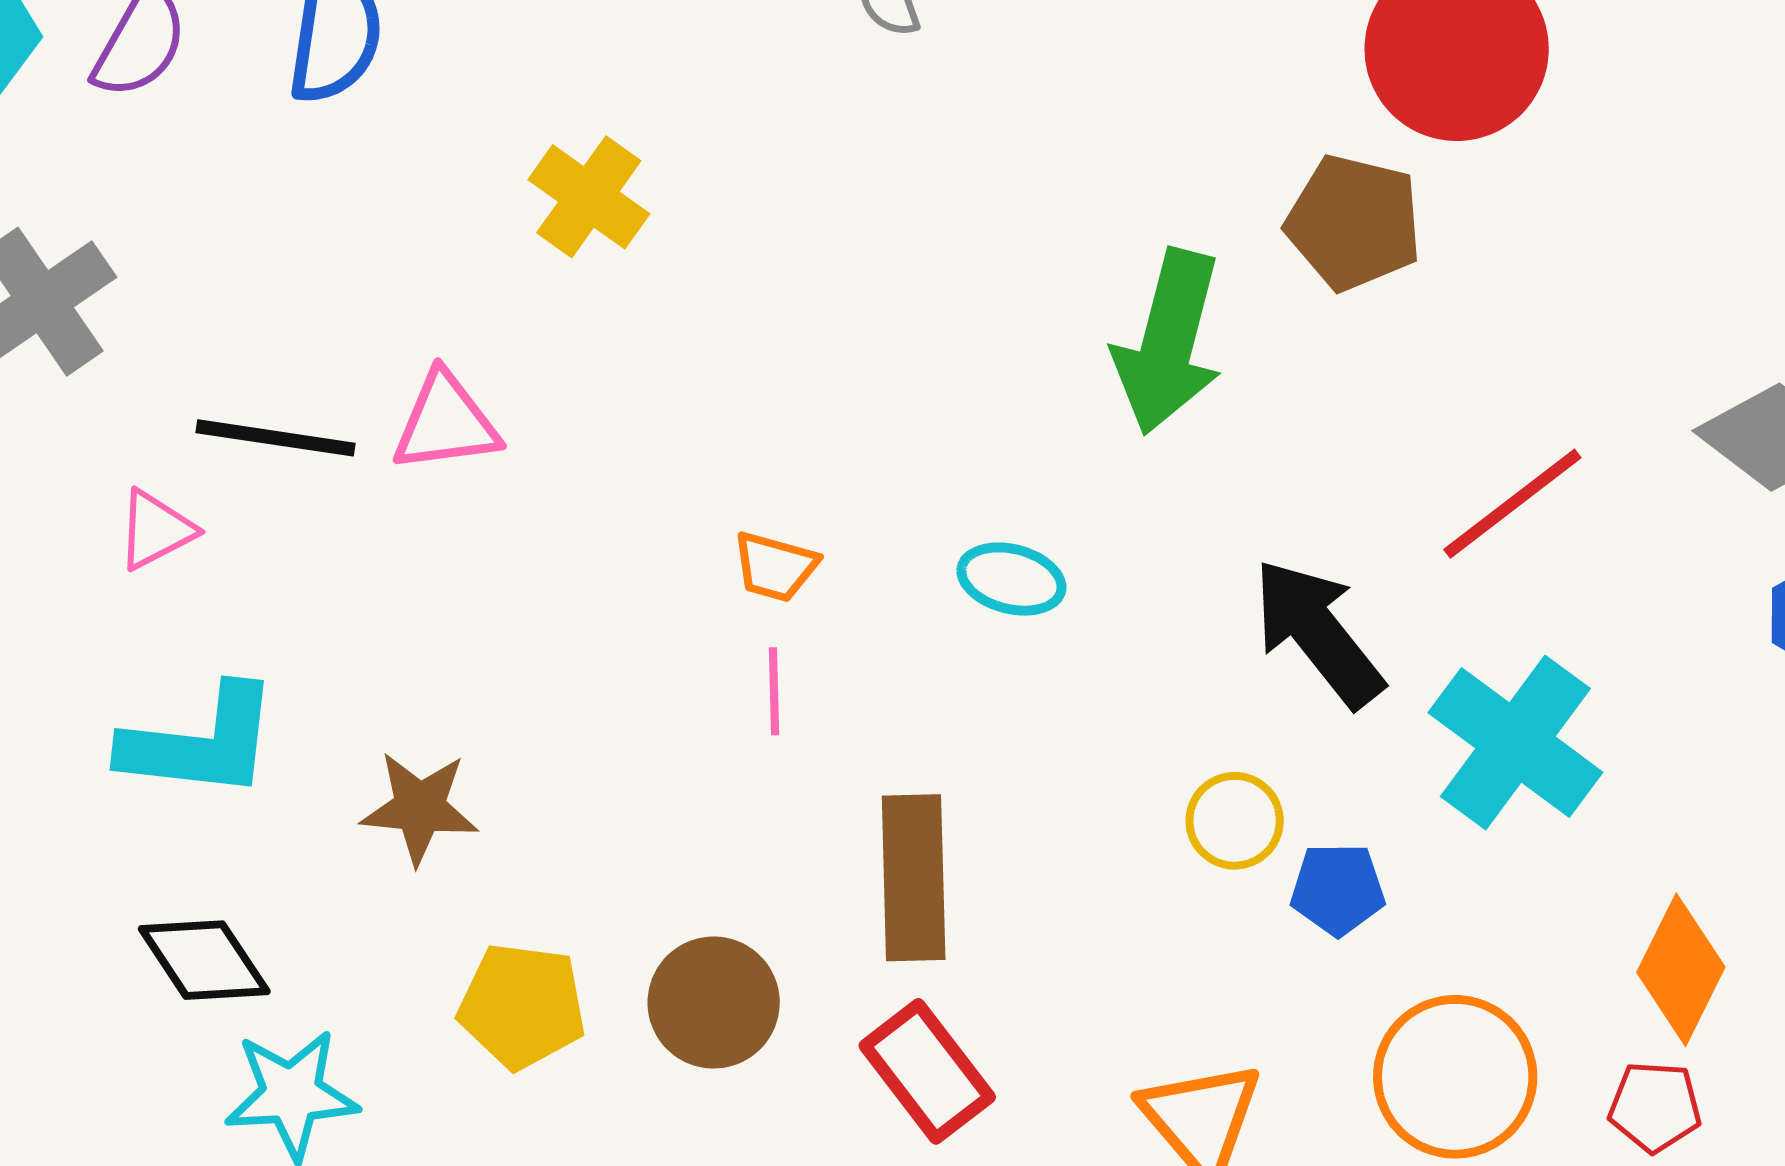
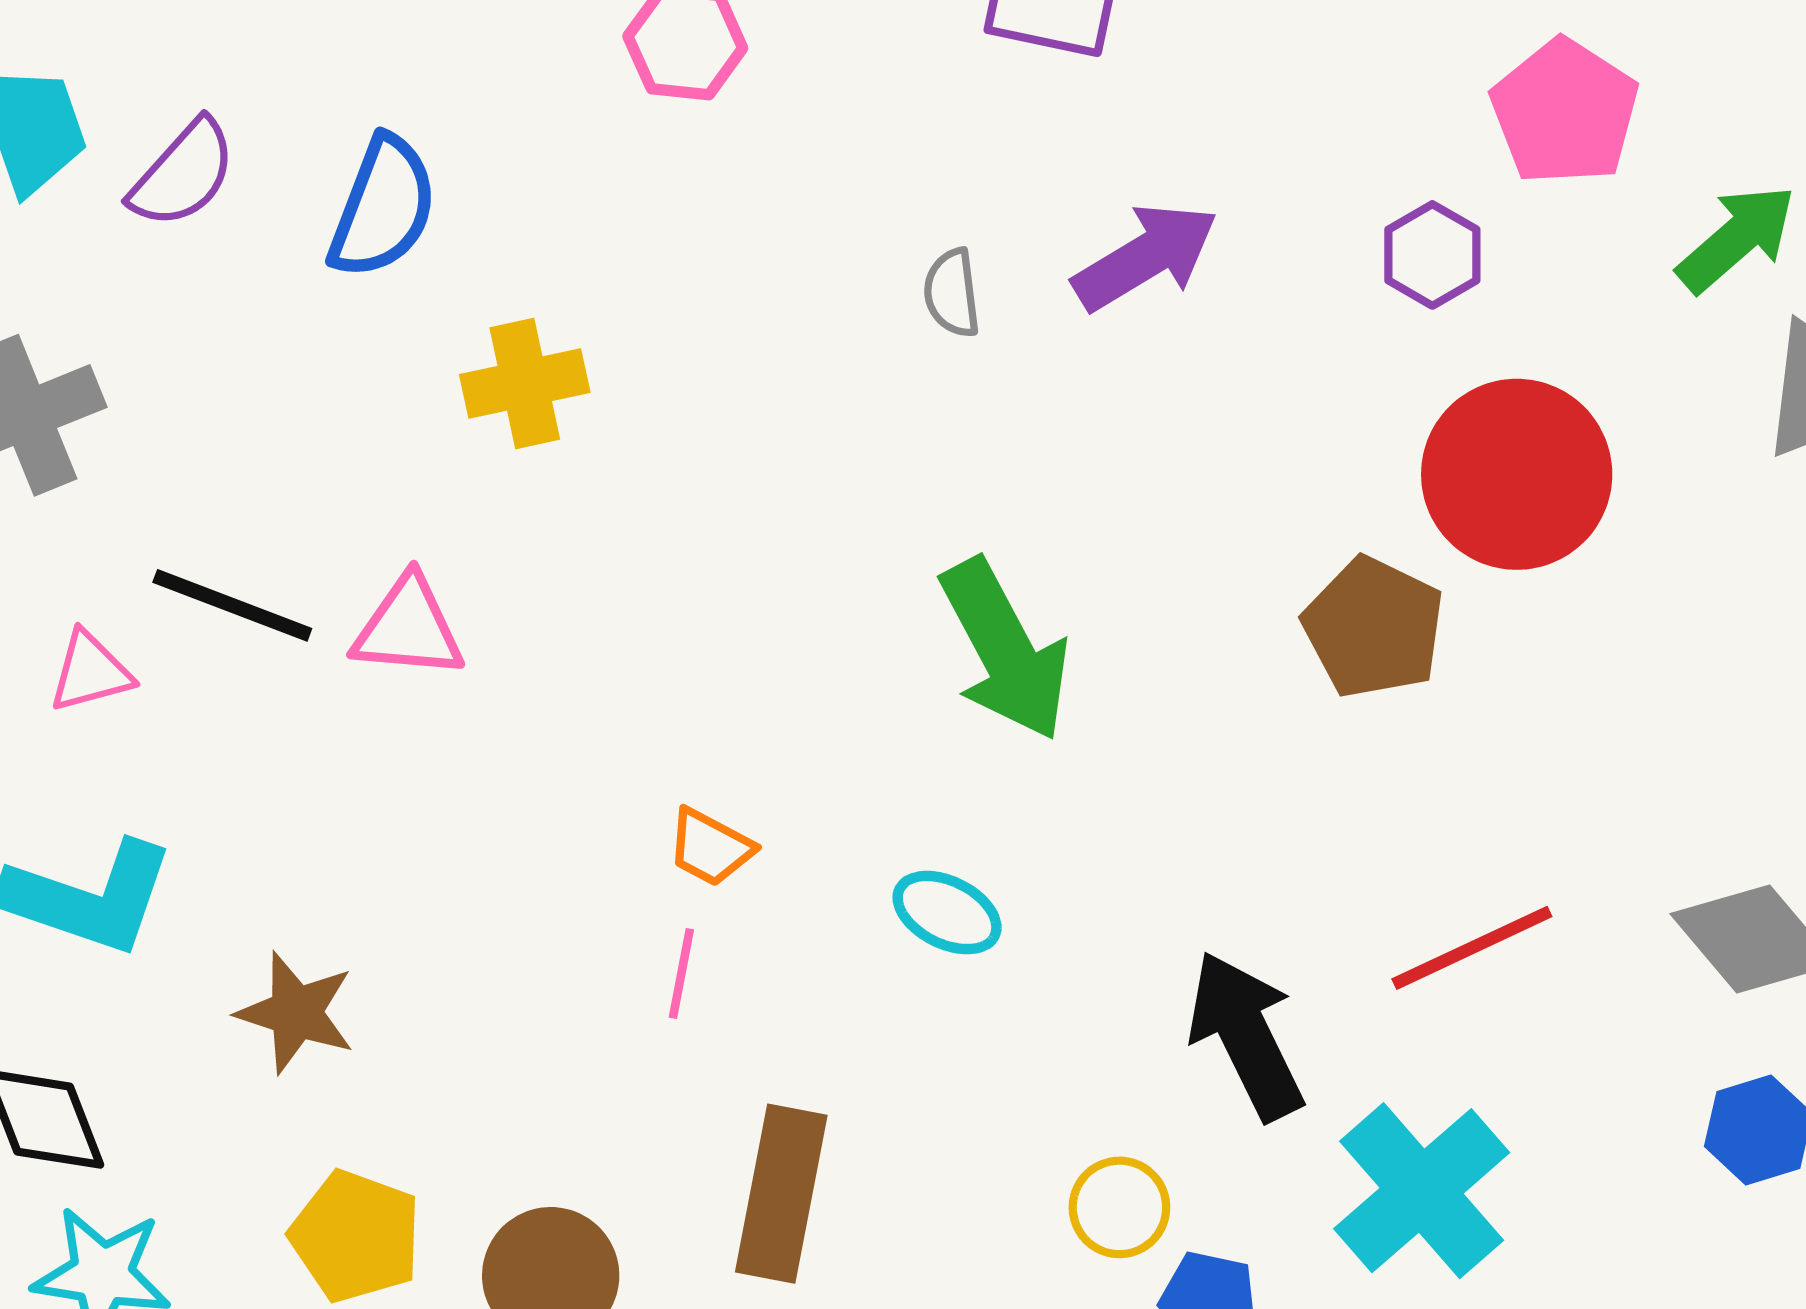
yellow cross: (589, 197) -> (525, 384), moved, turned 30
green arrow: (1168, 342) -> (1005, 650), moved, turned -55

